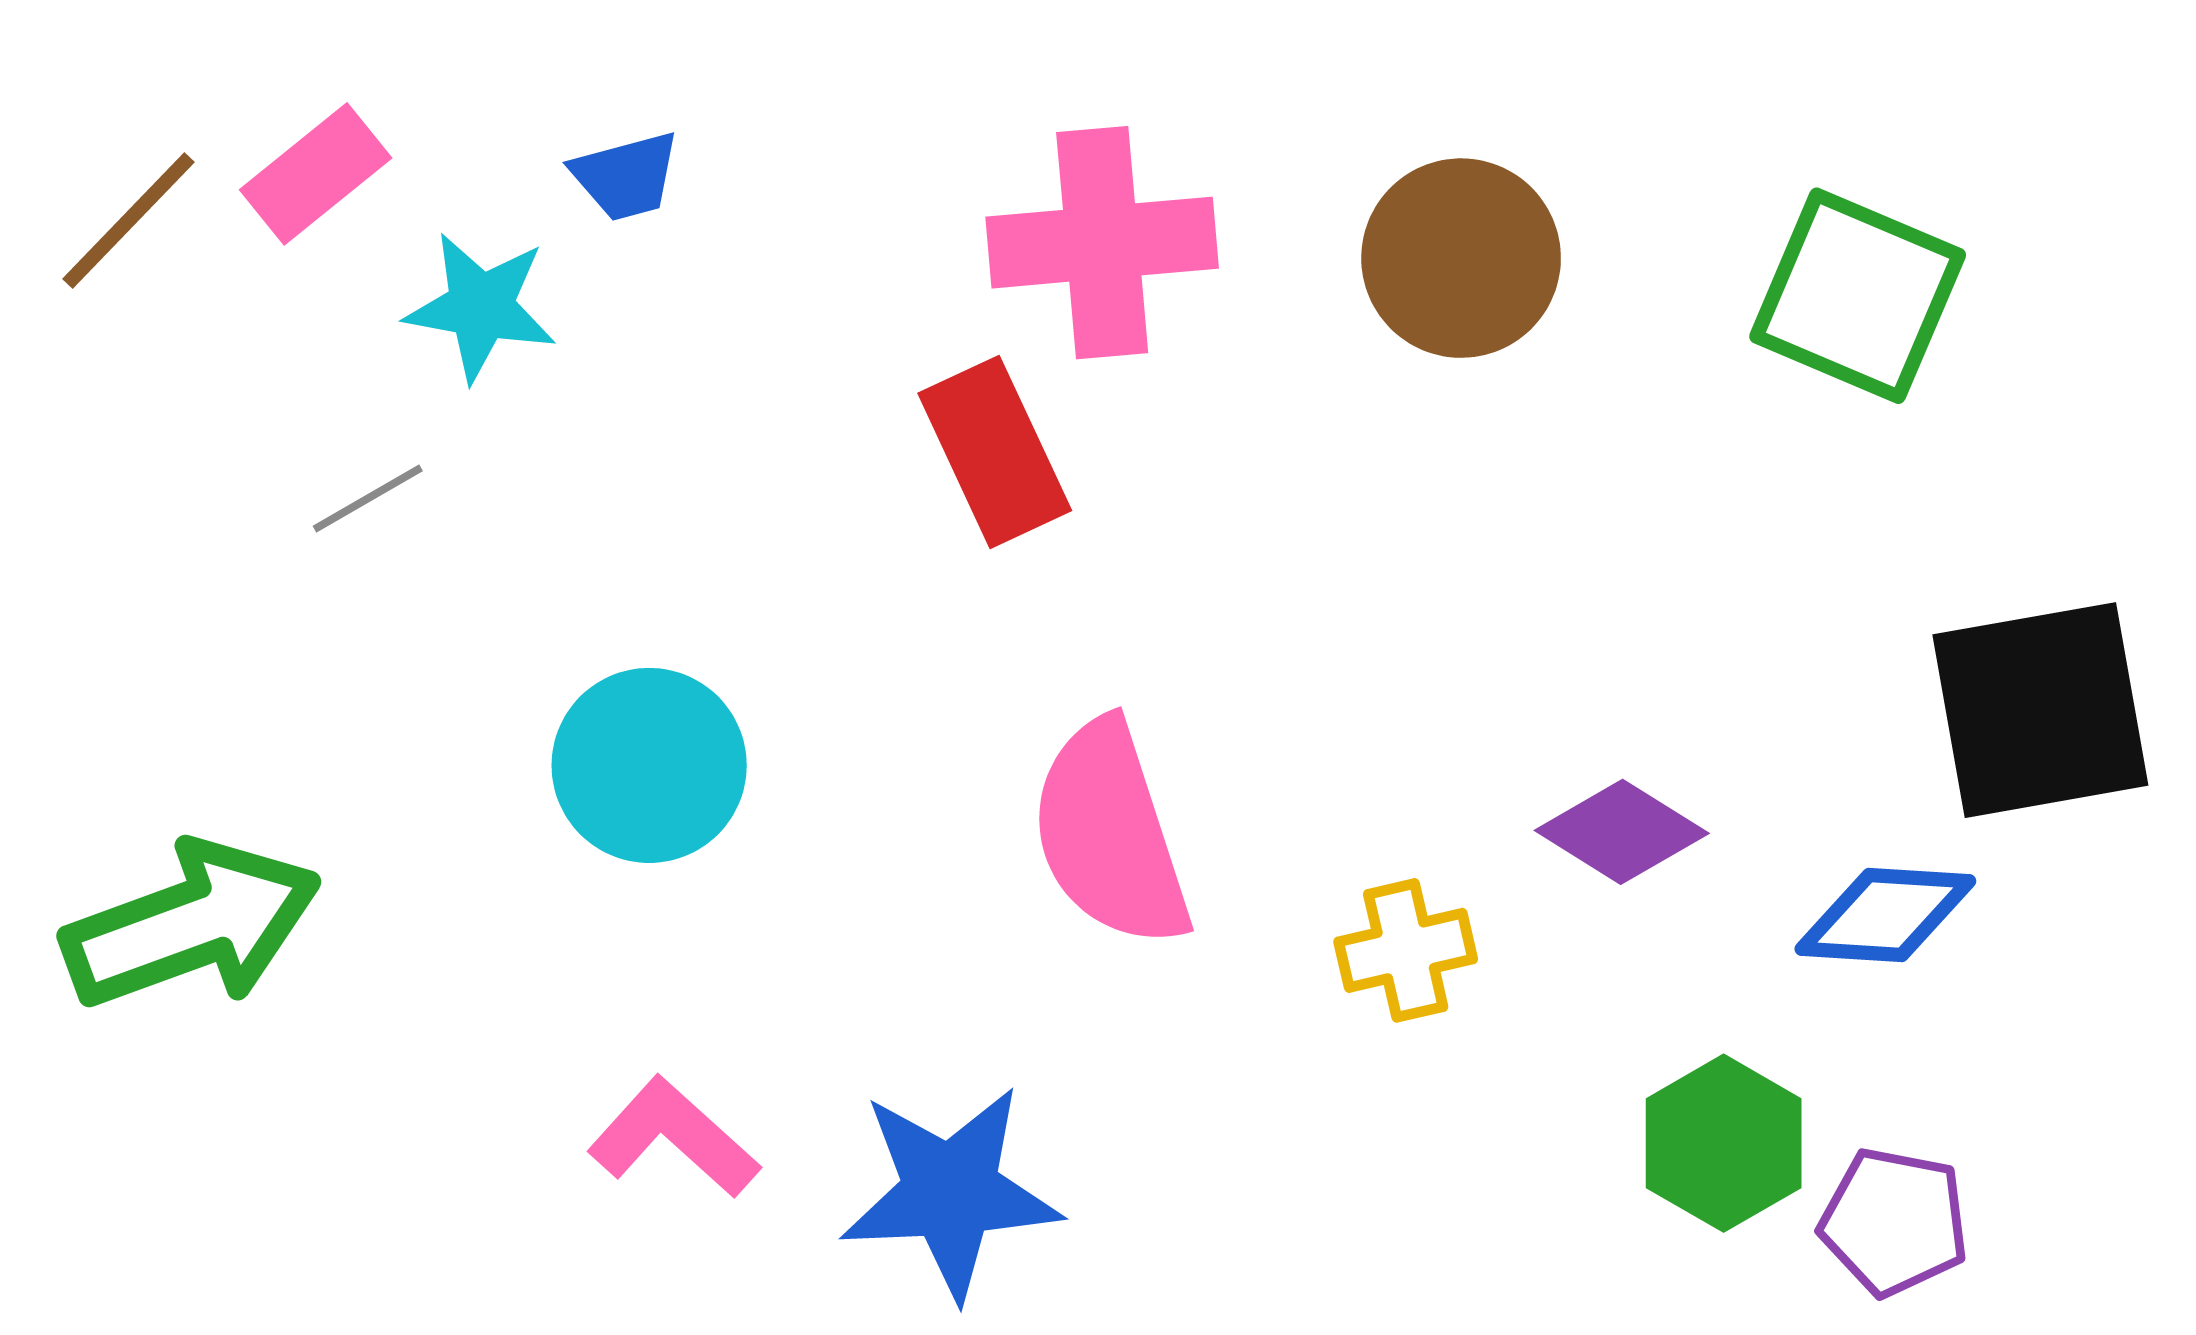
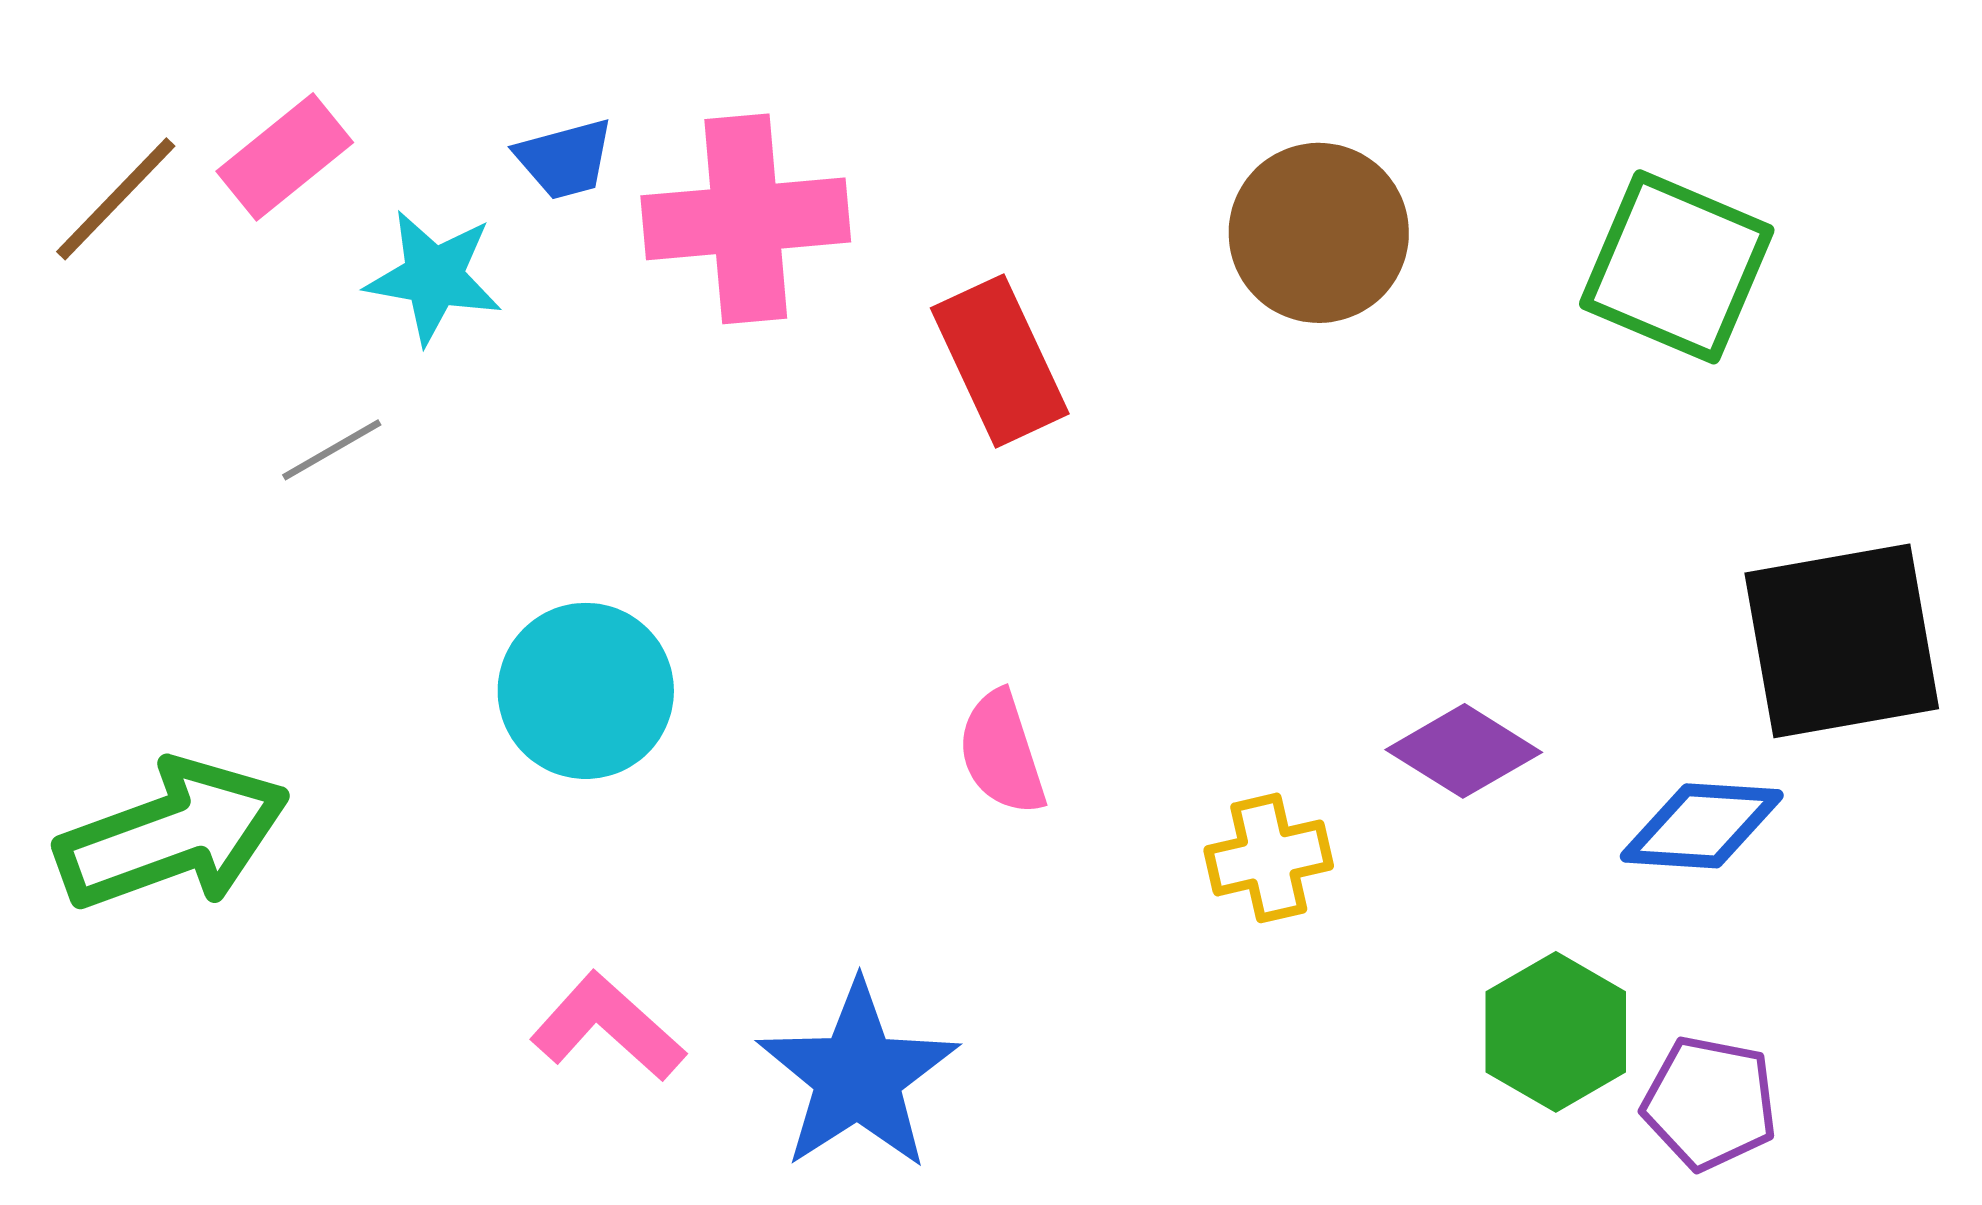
pink cross: (1102, 243) -> (746, 219), moved
red rectangle: (995, 452) -> (1000, 361), moved
pink semicircle: (1110, 834) -> (1002, 753), size x0.6
blue star: (950, 1192) -> (858, 1076), turned -30

